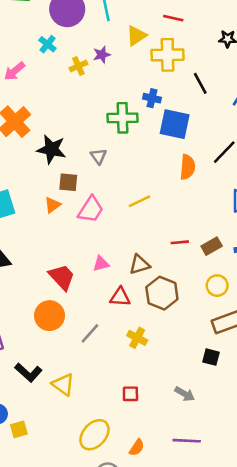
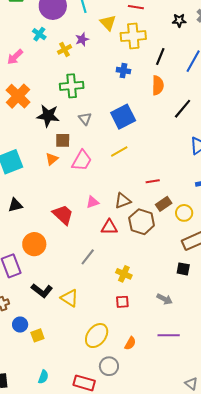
yellow triangle: (136, 36) -> (108, 23), turned -36
black line: (200, 83) -> (160, 56), turned 54
green cross: (122, 118) -> (72, 86), moved
blue square: (175, 124) -> (123, 117), moved, turned -35
orange semicircle: (188, 167) -> (158, 85), moved
brown rectangle: (212, 246) -> (164, 204), moved
orange circle: (49, 316) -> (34, 244), moved
yellow cross: (137, 338) -> (124, 274), moved

